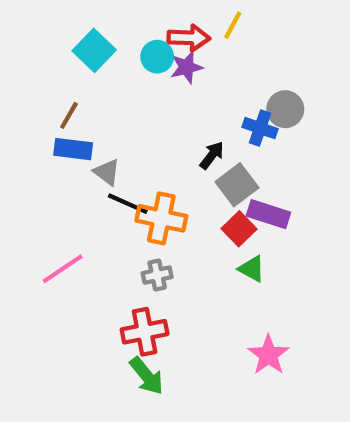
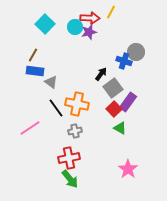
black line: (128, 204) -> (56, 108), moved, turned 30
purple rectangle: (268, 214) -> (128, 102), turned -72

